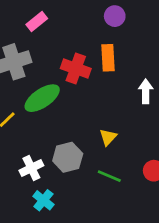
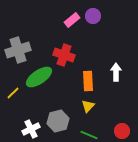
pink rectangle: (37, 21) -> (72, 20), moved
orange rectangle: (108, 58) -> (88, 81), moved

